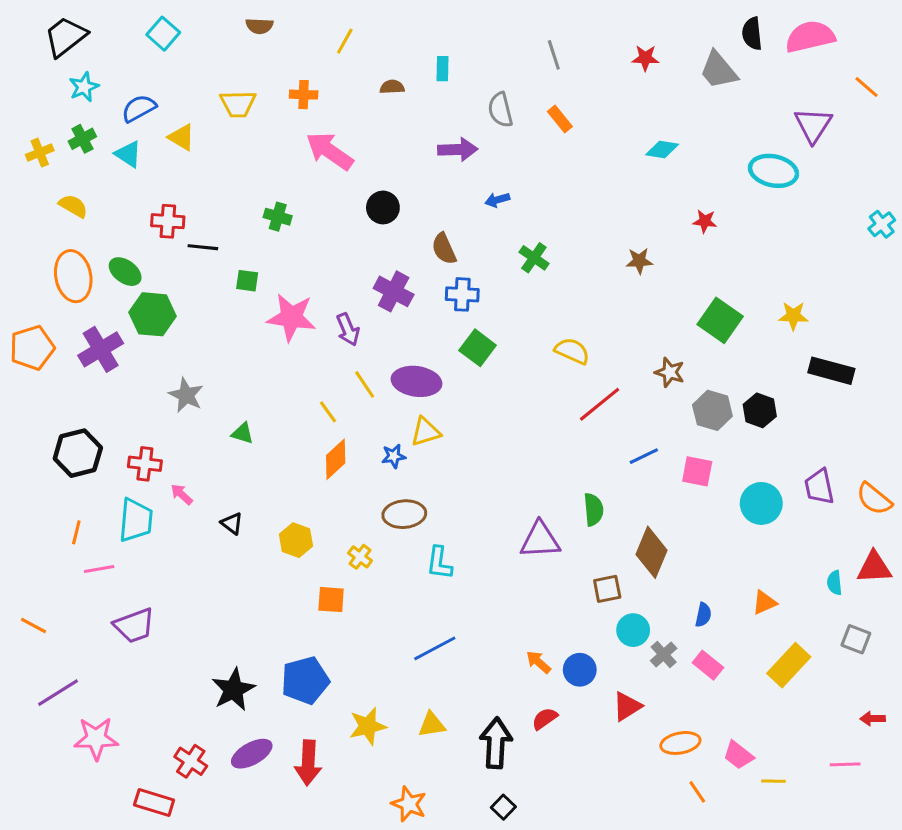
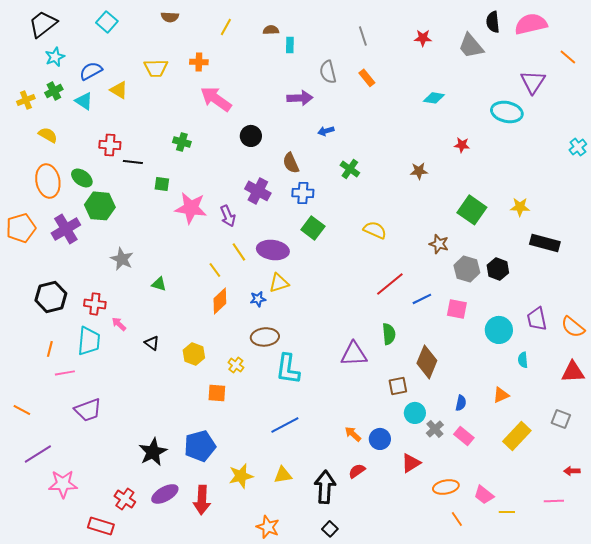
brown semicircle: (392, 87) -> (271, 30), moved
red line: (600, 404) -> (390, 284), moved
cyan L-shape: (439, 563) -> (288, 369), size x1.4
cyan semicircle: (835, 583) -> (523, 360), moved

